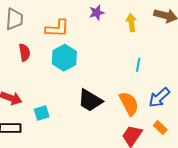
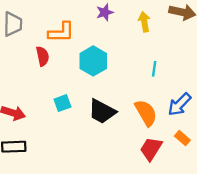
red semicircle: (24, 52) -> (43, 56), moved
cyan hexagon: (64, 58) -> (93, 61), moved
cyan square: (42, 113) -> (62, 103), moved

